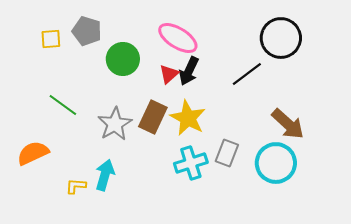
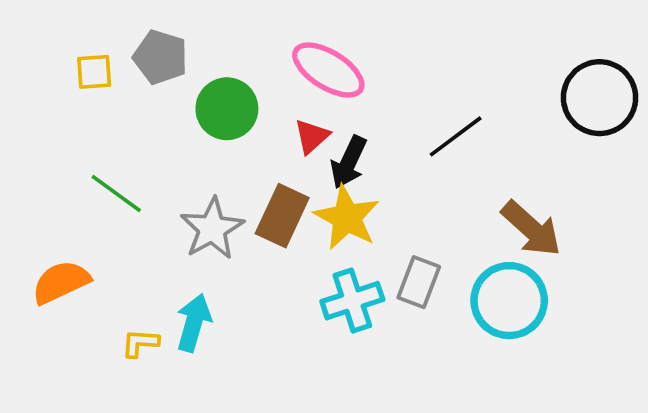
black circle: (281, 38) -> (600, 98), moved
black arrow: (189, 71) -> (349, 162), moved

